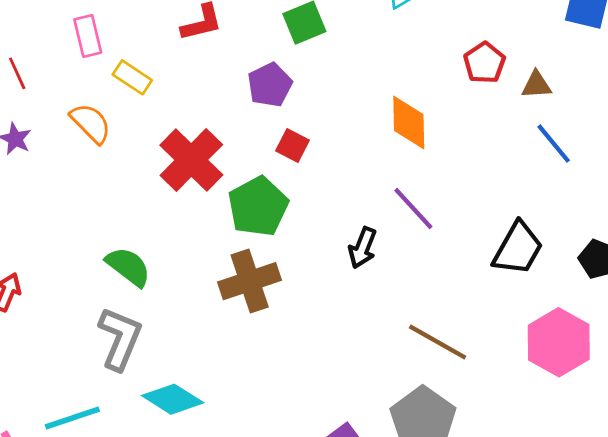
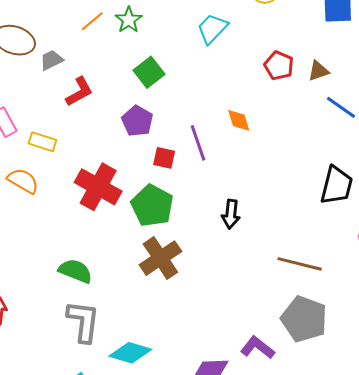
orange diamond: (409, 122) -> (239, 120), size x0.7
purple line: (413, 208) -> (198, 143), moved, turned 39

